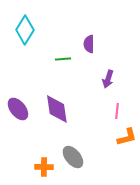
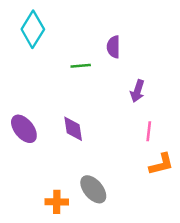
purple diamond: (57, 109) -> (73, 129), size x0.7

